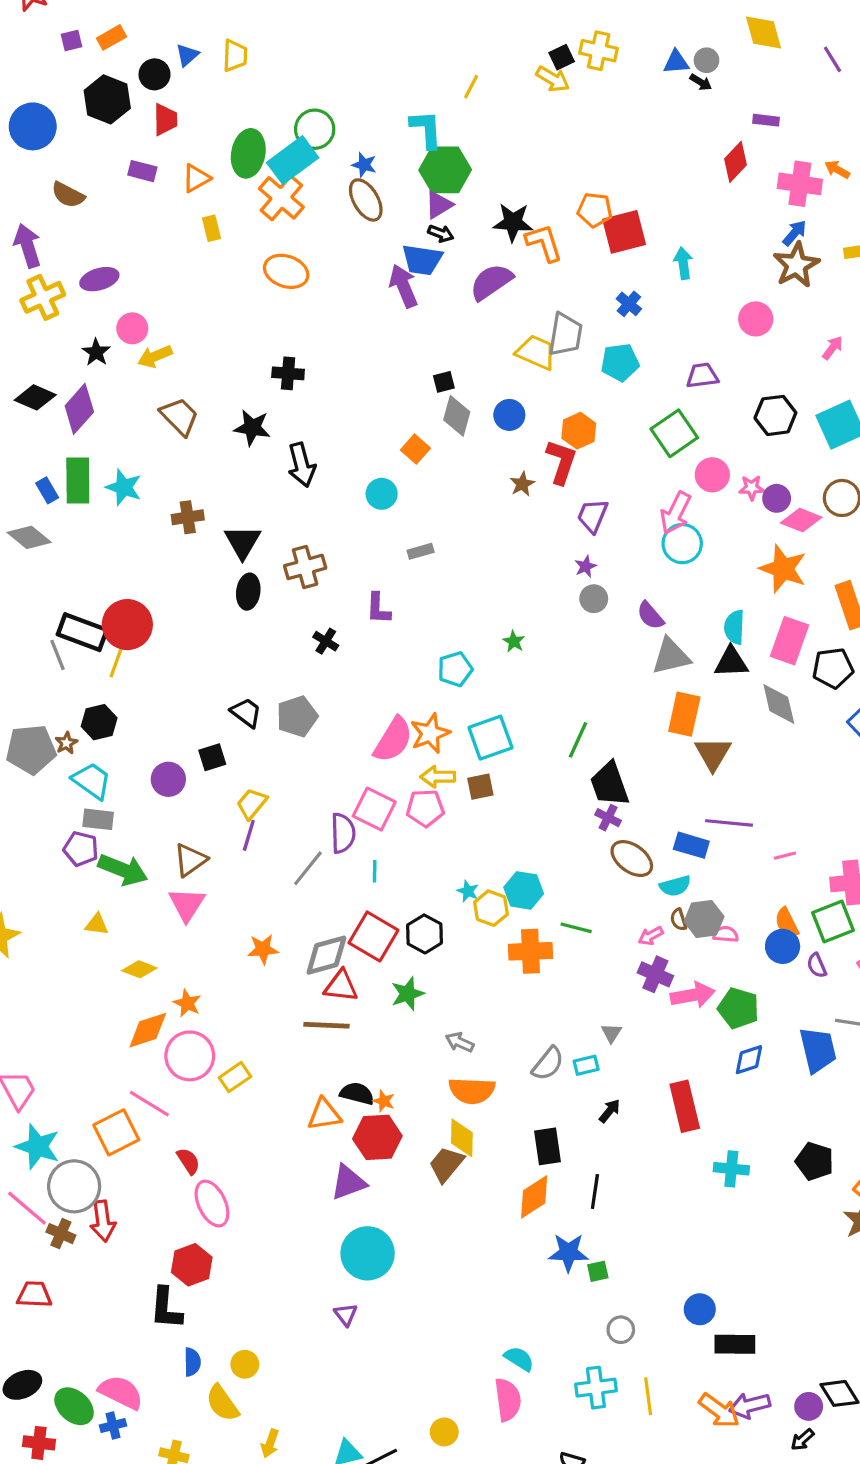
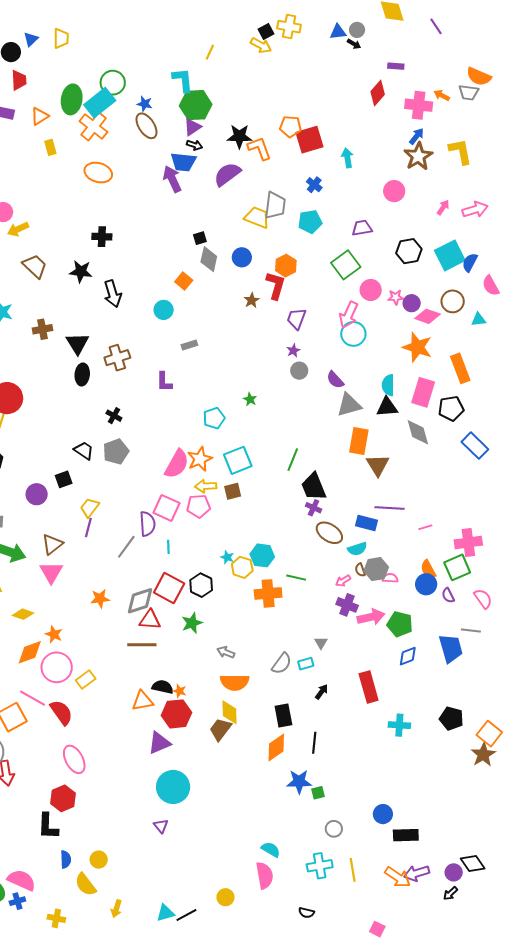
black cross: (326, 641) -> (114, 416), moved
red semicircle: (188, 1161) -> (61, 712), moved, size x1.5

